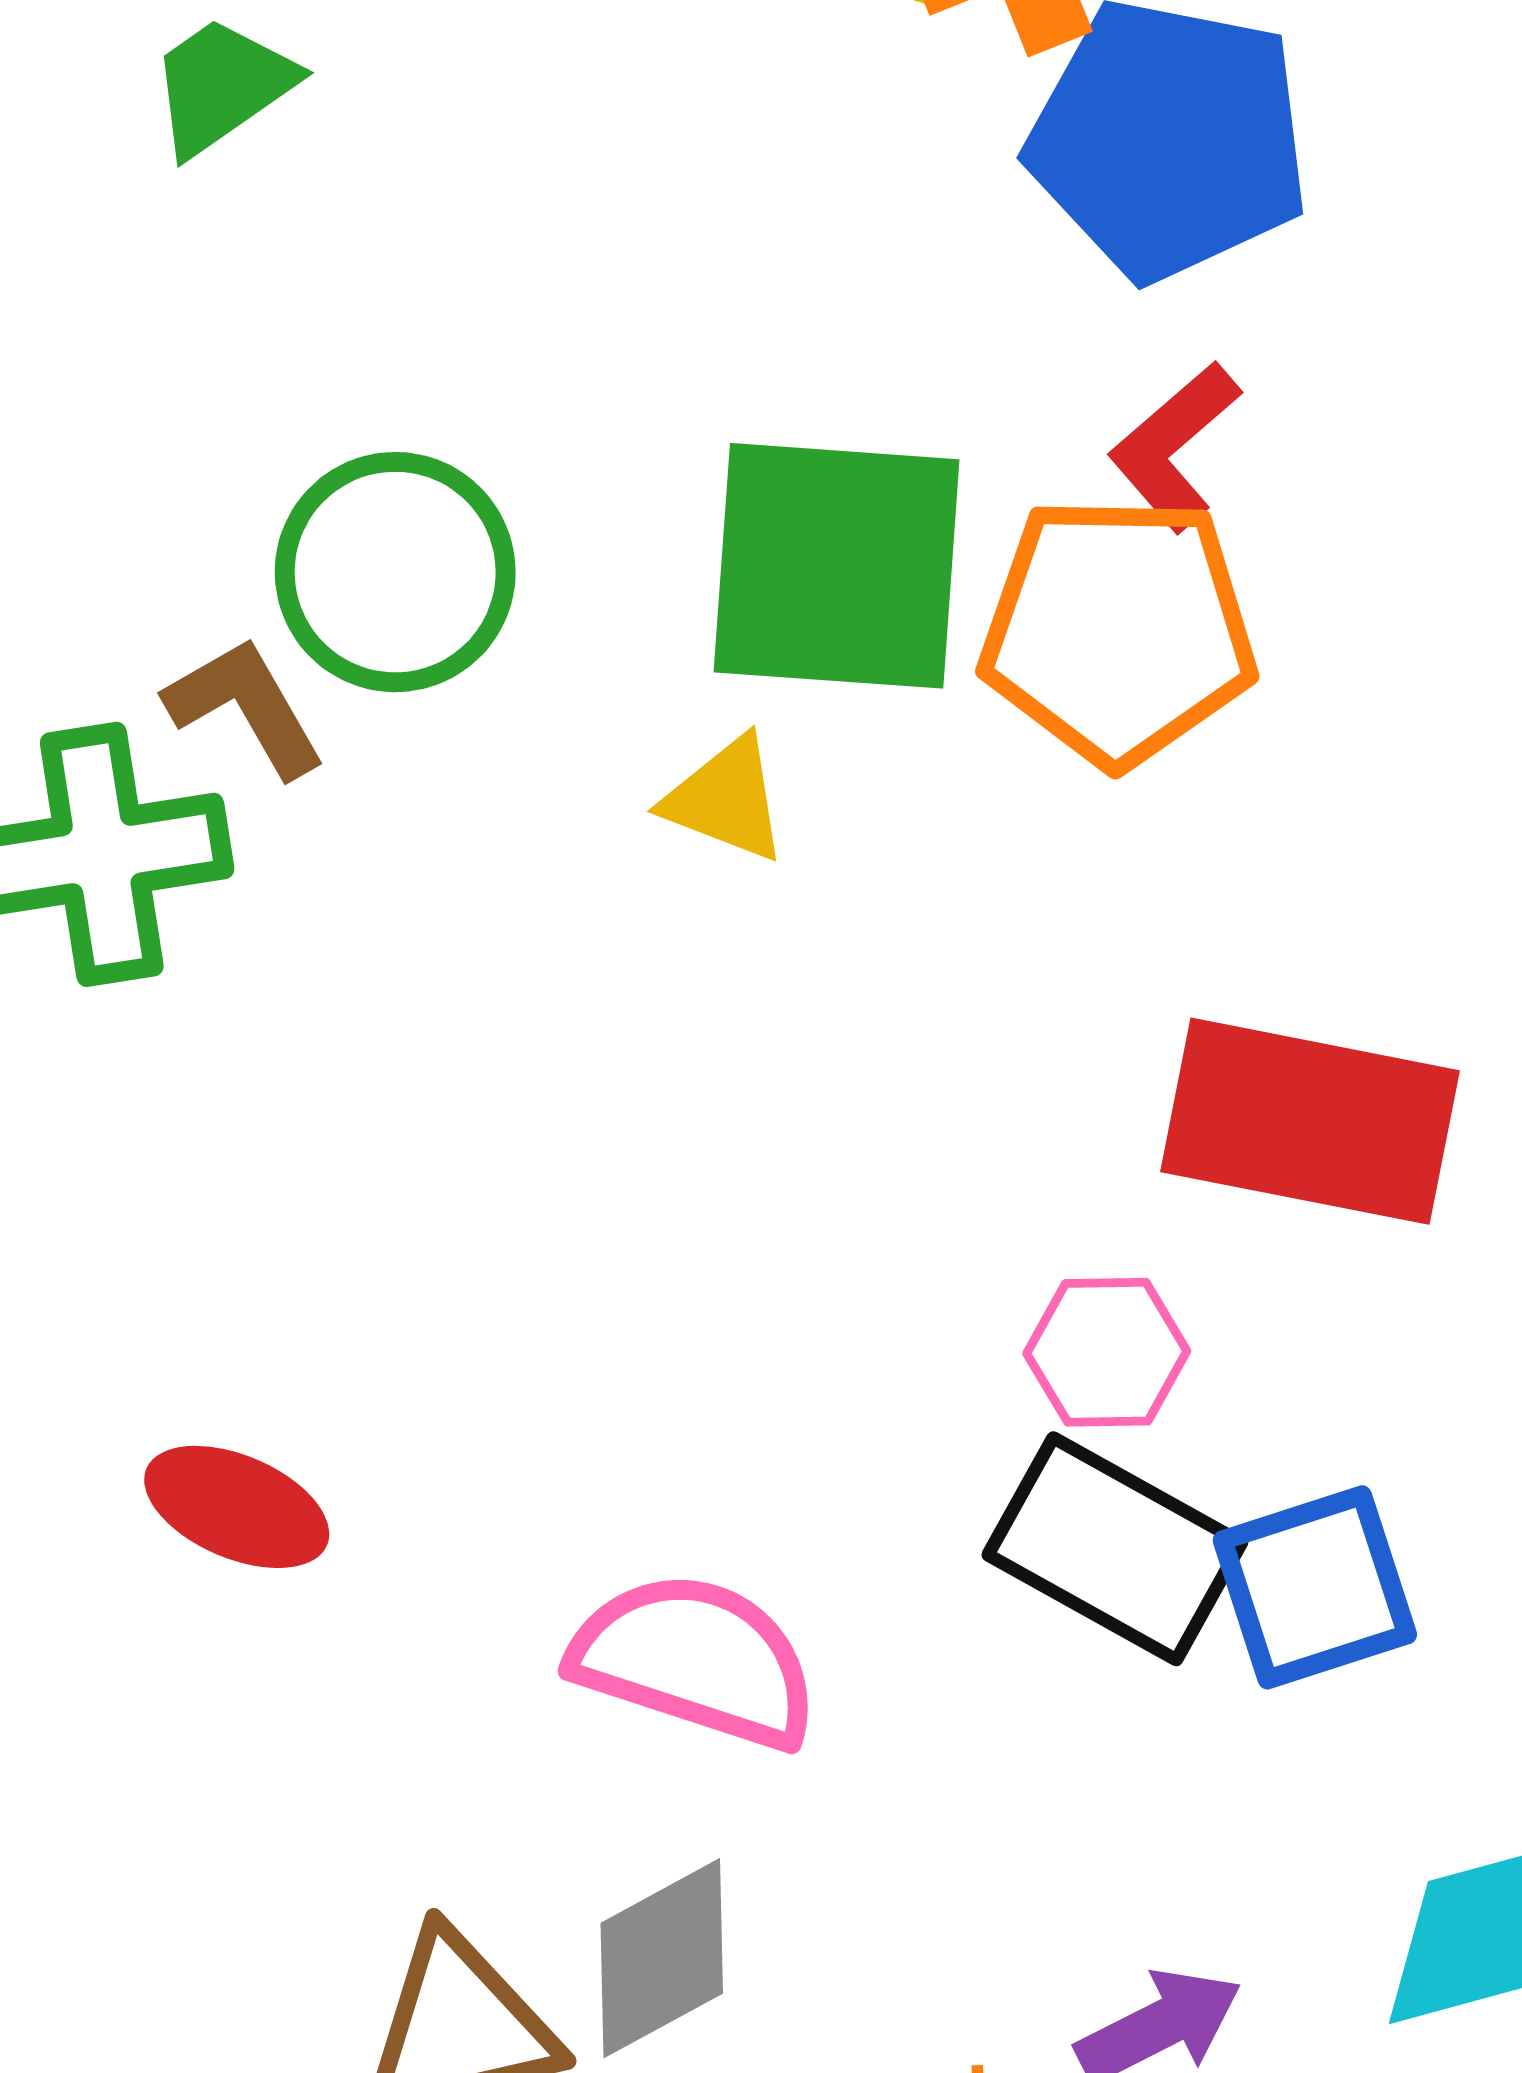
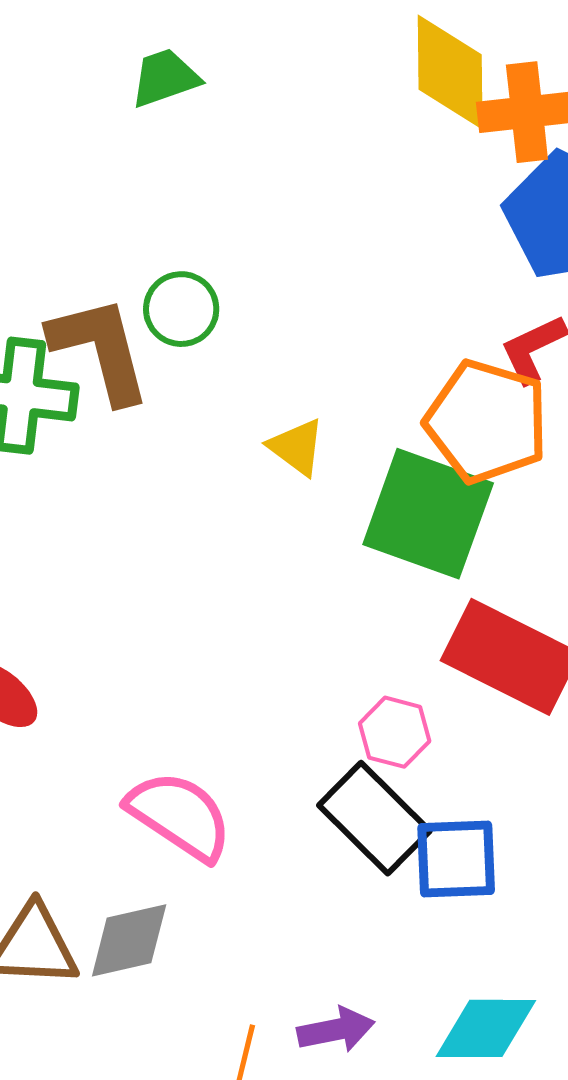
green square: (837, 566) -> (428, 514), moved
green circle: (395, 572) -> (181, 309), size x0.7
brown L-shape: (245, 707) -> (100, 349), size x1.6

